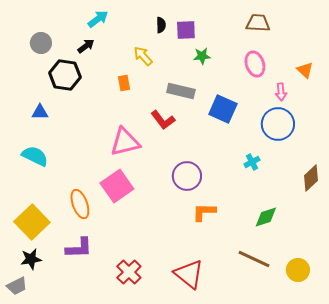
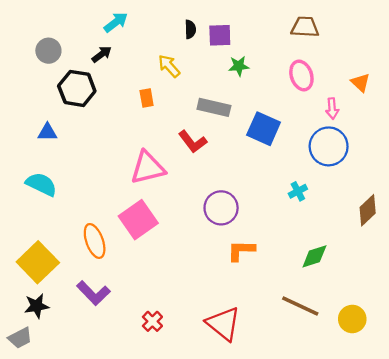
purple L-shape: (79, 248) -> (93, 293), turned 48
red cross: (129, 272) -> (152, 321), size x0.7

